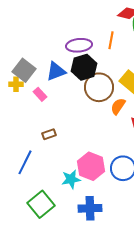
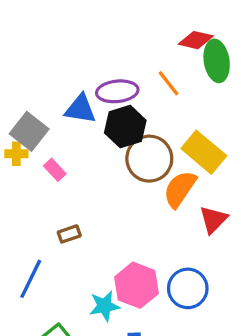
orange line: (111, 40) -> (169, 83), turned -48
blue triangle: (56, 71) -> (80, 109), moved, turned 30
orange semicircle: (118, 106) -> (180, 189), size x1.4

